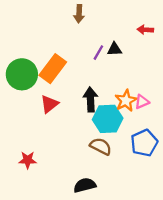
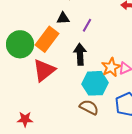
black triangle: (114, 49) -> (63, 18), moved
black arrow: (90, 99) -> (80, 54), moved
red triangle: (49, 104) -> (44, 70), size x1.4

